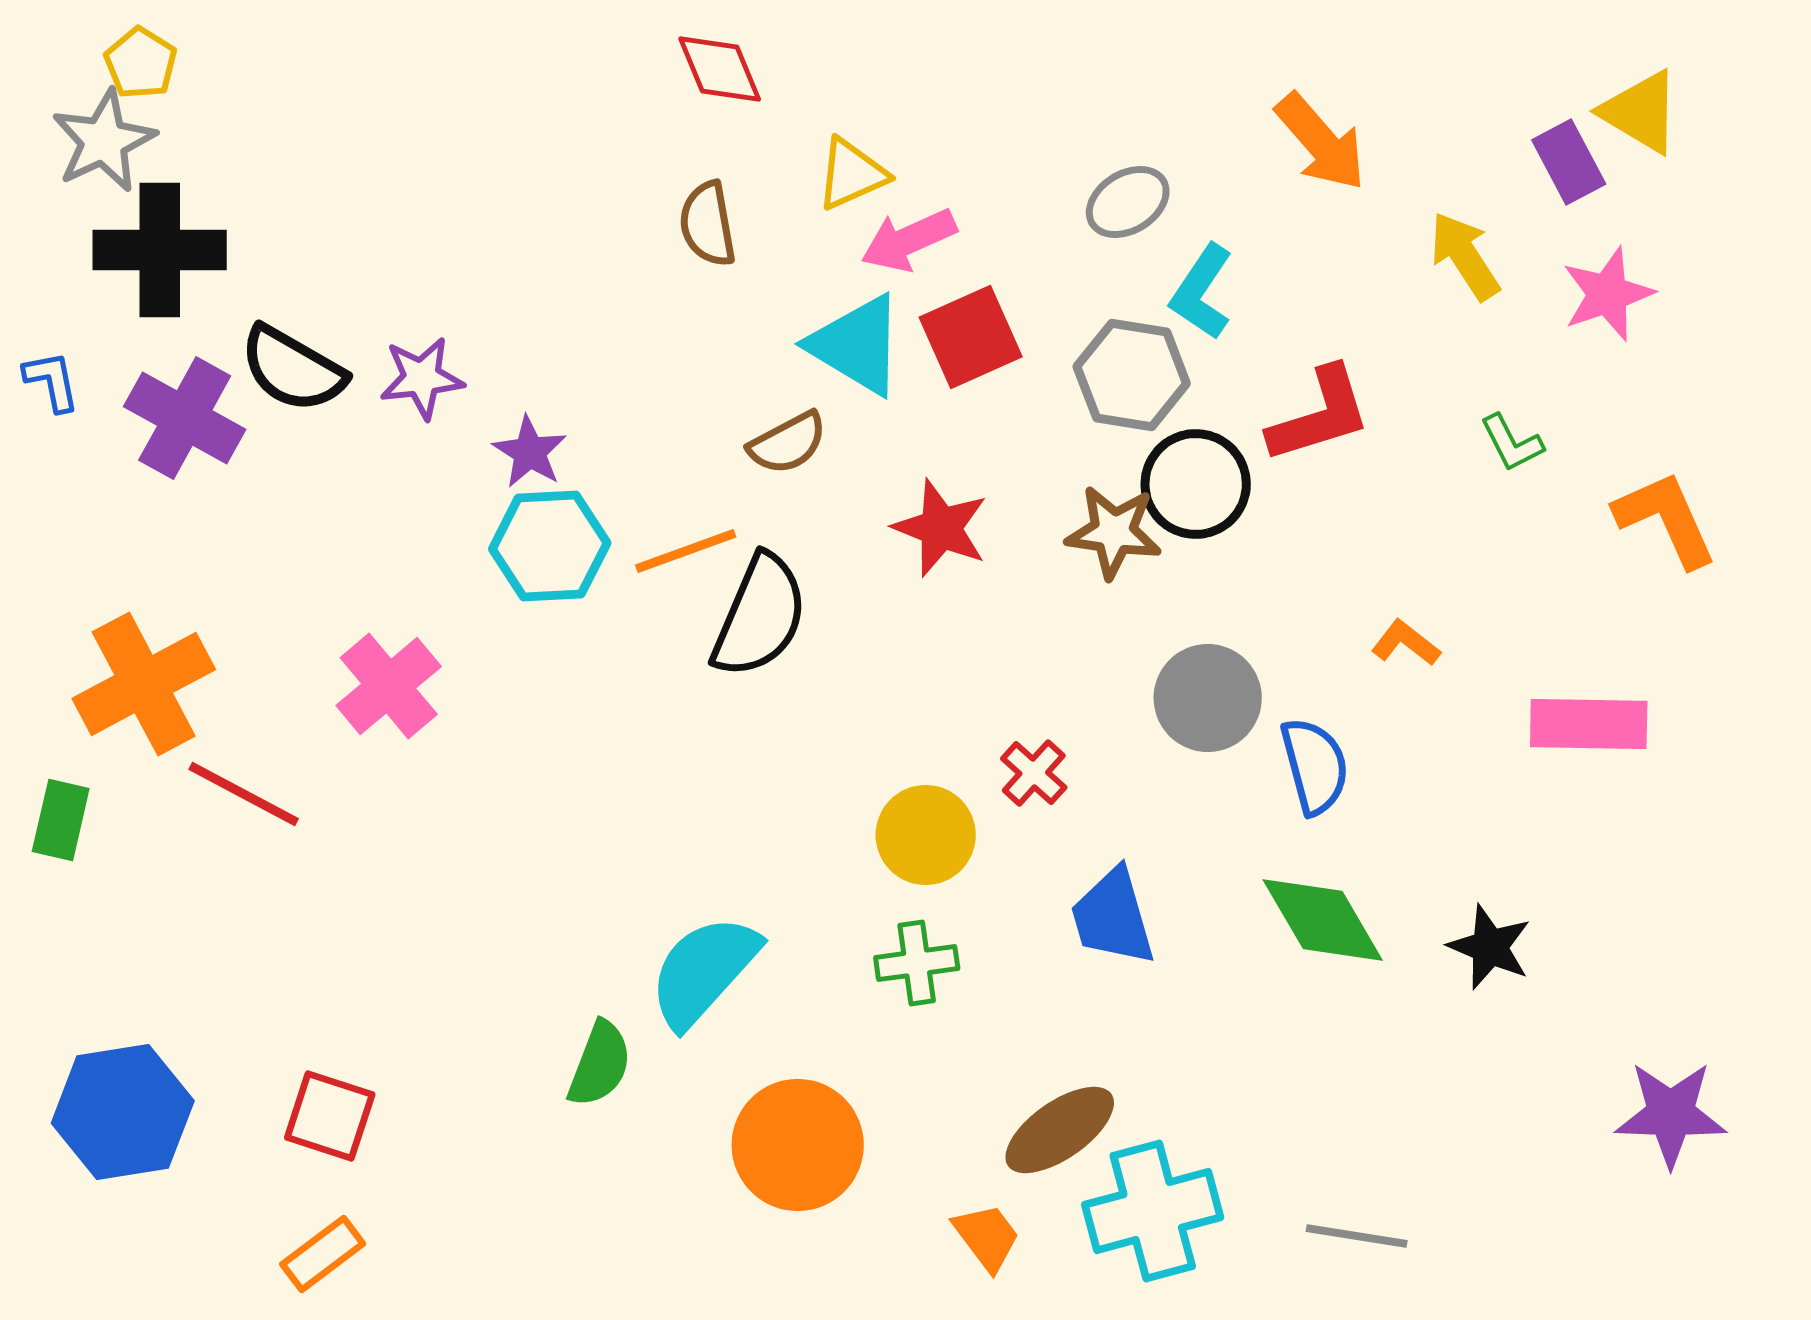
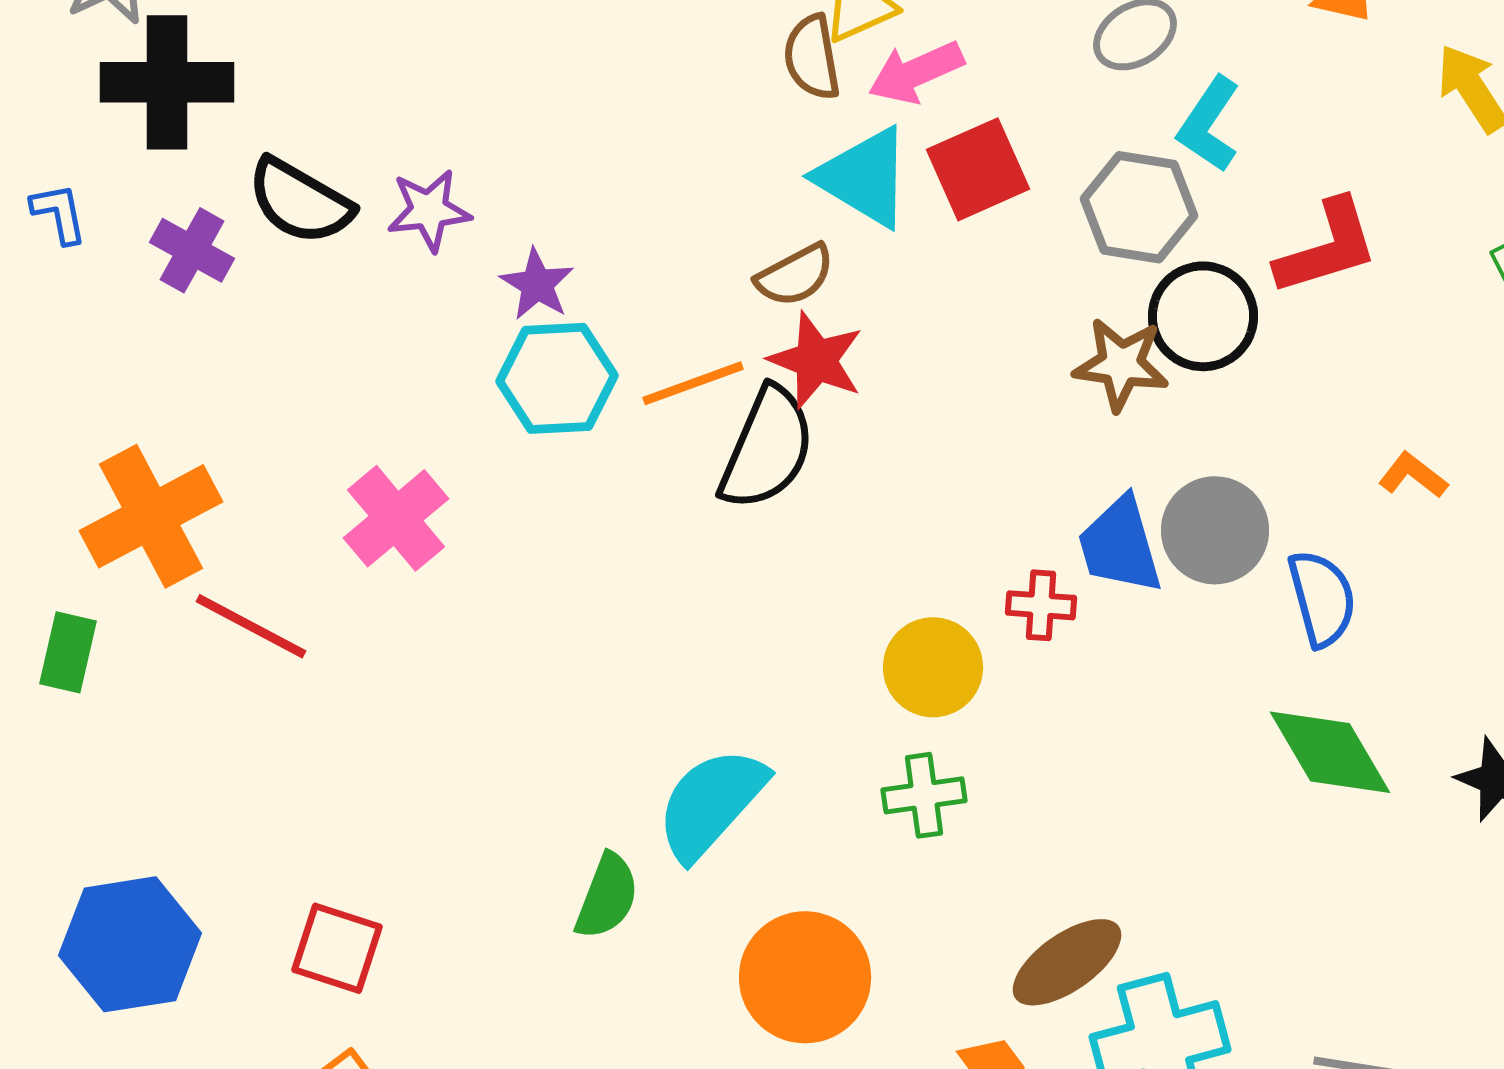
brown semicircle: (708, 224) -> (812, 57), moved
purple cross: (185, 418) -> (192, 250), size x0.7
red star: (941, 528) -> (816, 360), moved
red cross: (1034, 773) -> (1041, 605), turned -38
blue trapezoid: (1113, 917) -> (1120, 545), moved

